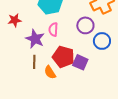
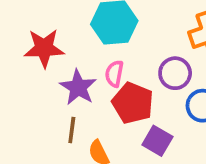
red star: (15, 20) -> (44, 48), size x1.5
red pentagon: (63, 57) -> (133, 103), moved

